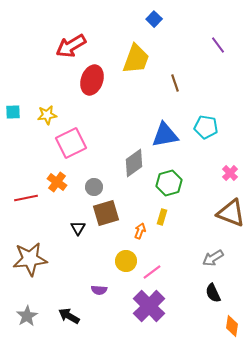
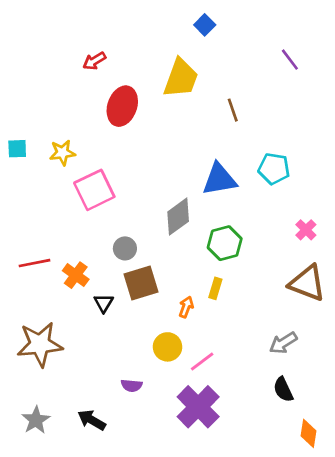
red arrow: (71, 46) -> (94, 61), size x0.6
orange cross: (57, 182) -> (76, 275), moved

